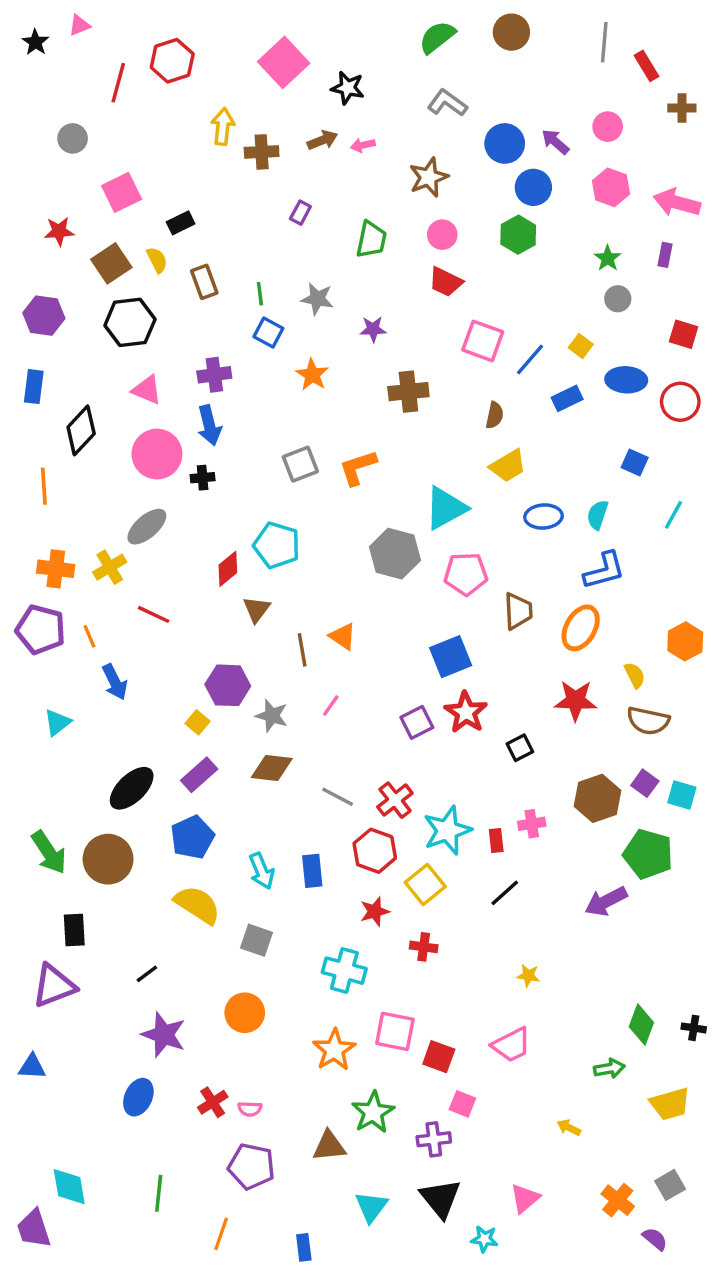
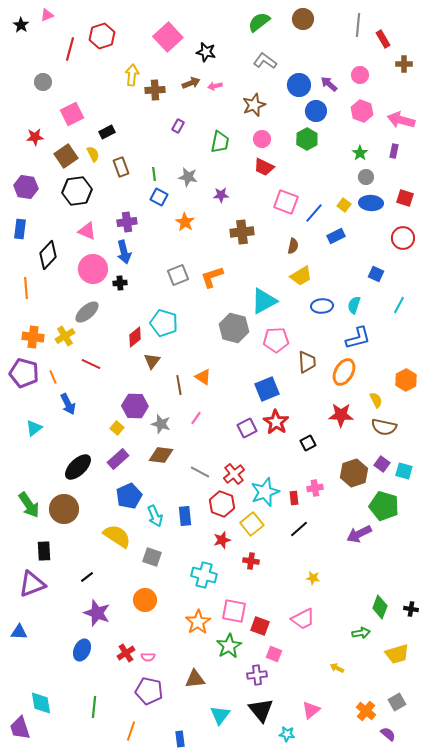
blue ellipse: (626, 380) -> (371, 203), moved
blue pentagon: (192, 837) -> (129, 496), moved
green star: (373, 1112) -> (229, 646), moved

